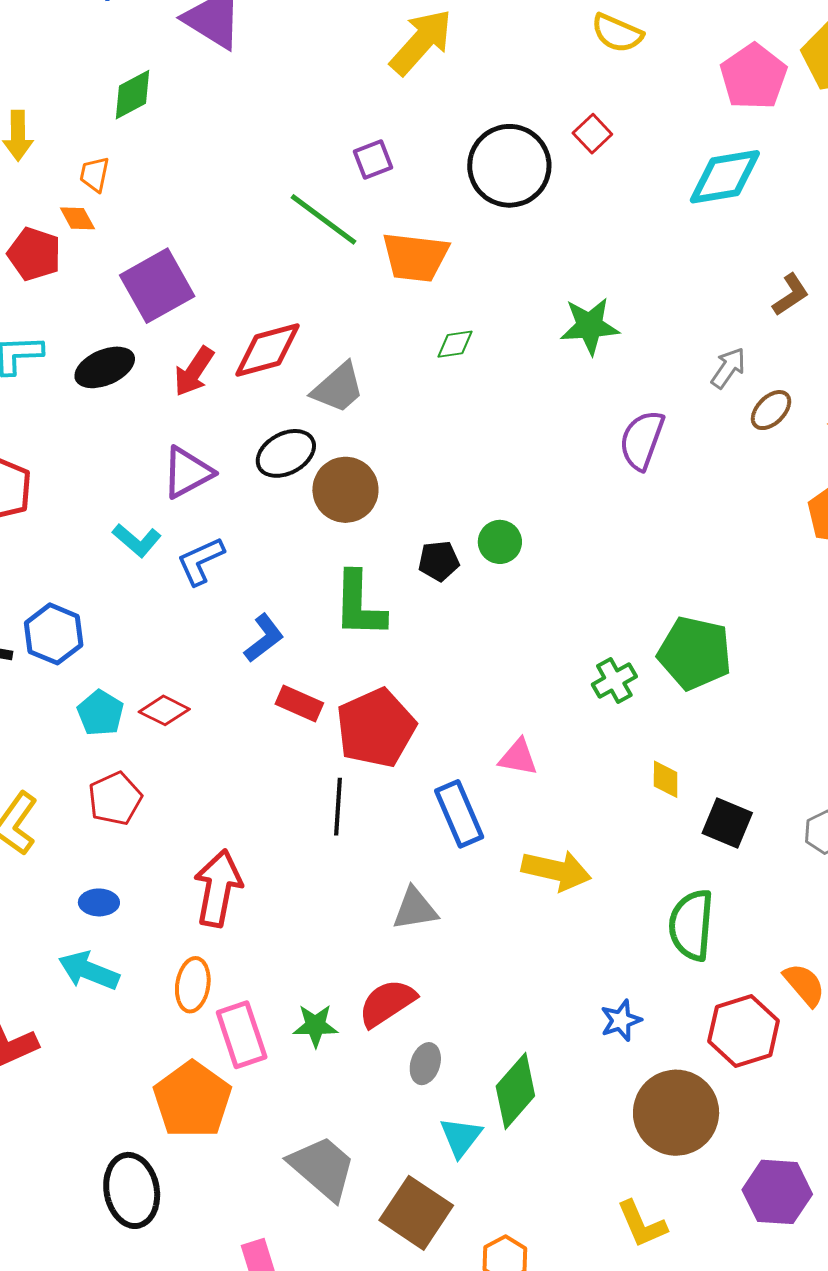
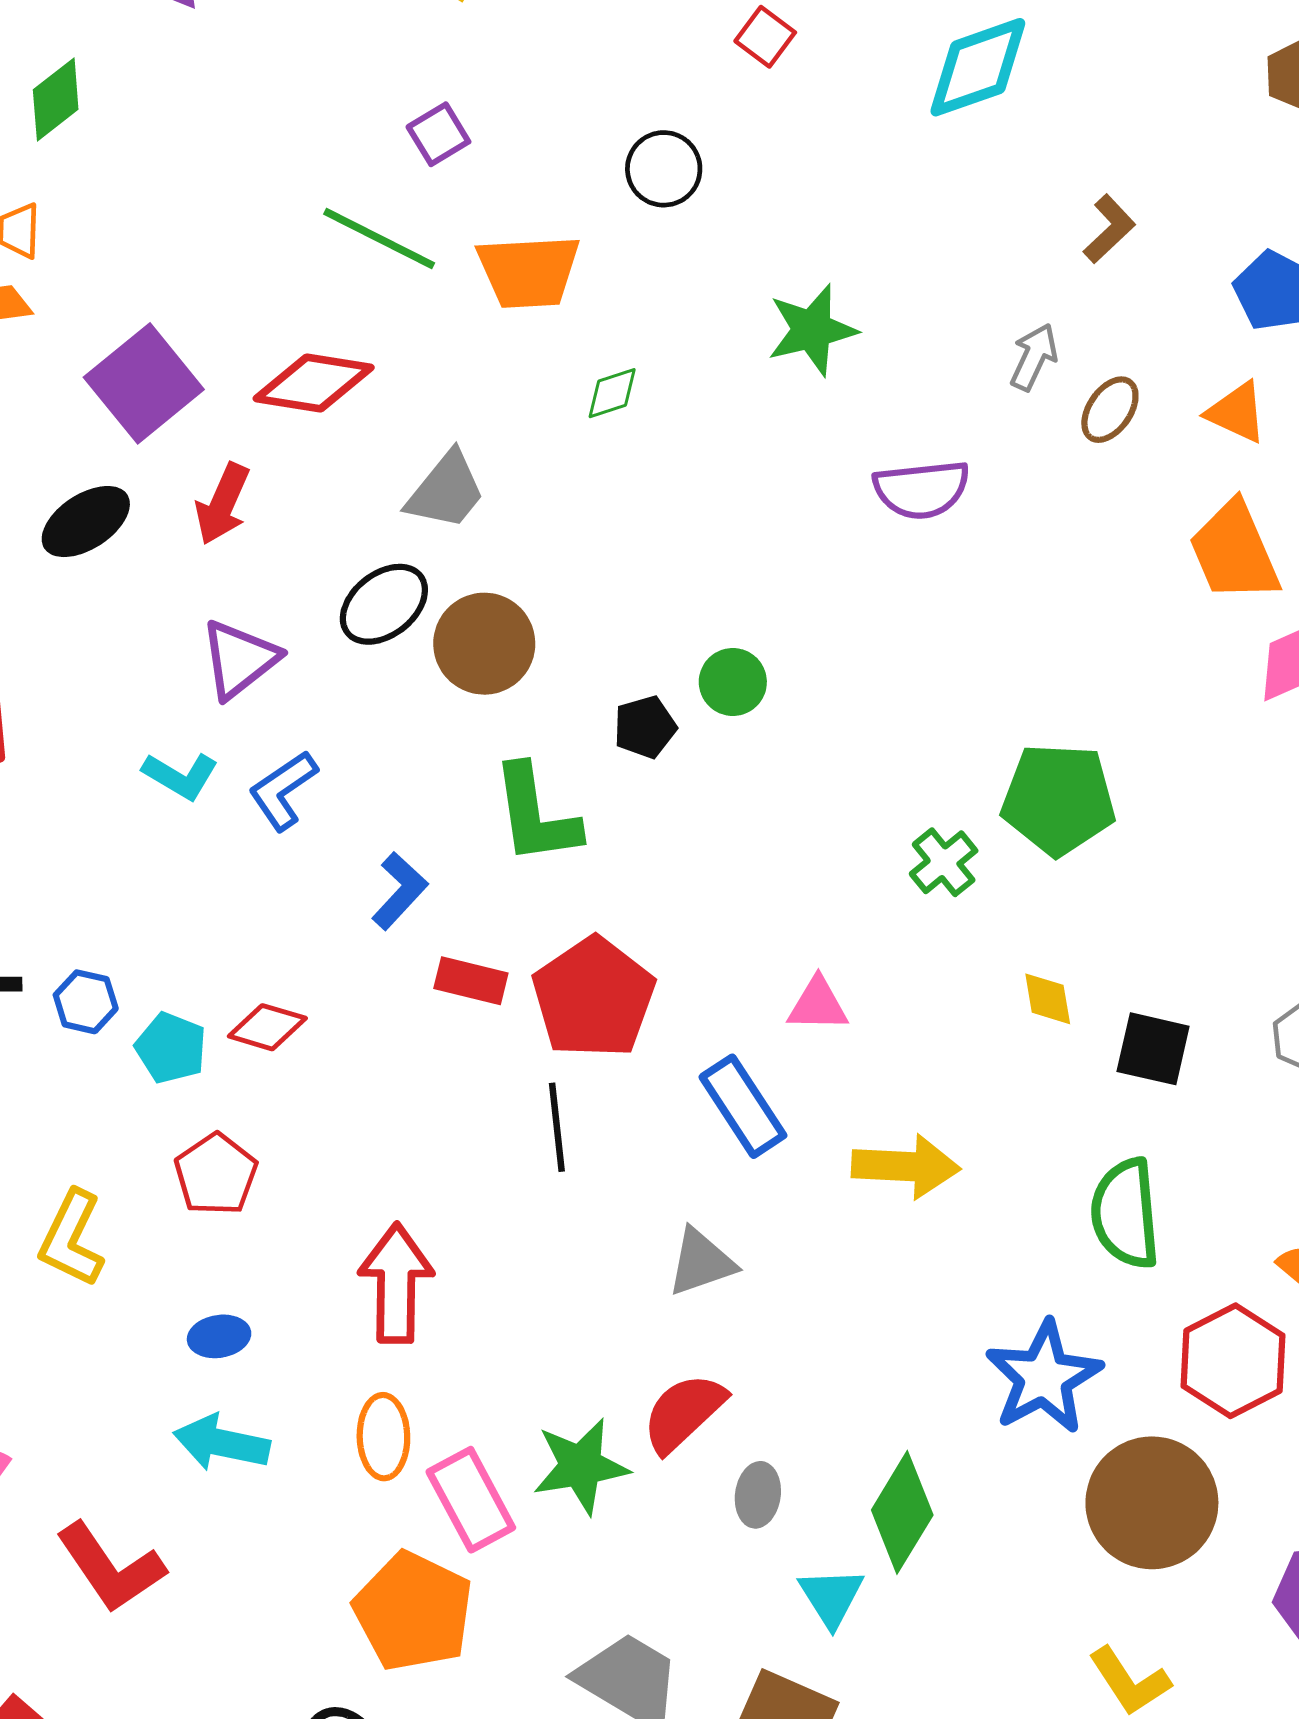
black circle: (509, 166) -> (664, 169), moved, size x0.6
red diamond: (268, 350) -> (314, 383), moved, turned 34
purple semicircle: (642, 440) -> (922, 489), turned -106
blue hexagon: (54, 634) -> (86, 1002), moved, size x0.7
blue star: (621, 1020) -> (1044, 1377), size x1.8
green star: (315, 1026) -> (581, 1466), size x1.4

